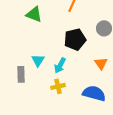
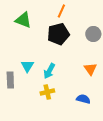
black pentagon: (75, 39) -> (58, 34), moved
blue semicircle: (94, 93) -> (83, 99), size x0.6

